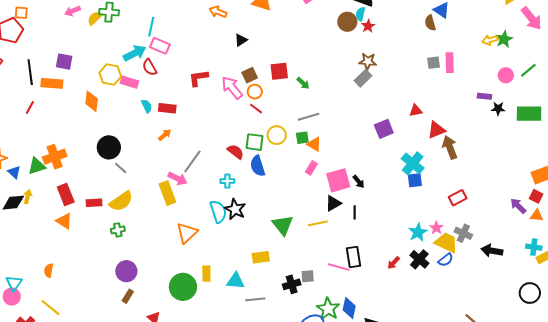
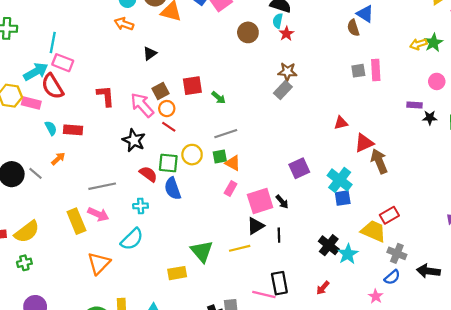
brown circle: (347, 22) -> (248, 32), moved
red semicircle: (150, 67) -> (53, 86), size x1.4
red L-shape: (198, 78) -> (106, 96), turned 95
purple square: (384, 129) -> (299, 168), moved
orange arrow: (165, 135) -> (58, 159), moved
gray line: (192, 161) -> (102, 186), turned 45
gray line: (121, 168) -> (36, 173), moved
pink arrow: (178, 179) -> (98, 214), moved
black star: (235, 209) -> (134, 140), moved
cyan semicircle: (218, 211) -> (132, 239), turned 65
pink star: (436, 228) -> (376, 296), moved
yellow trapezoid: (446, 243) -> (373, 231), moved
yellow rectangle: (261, 257) -> (177, 273), moved
black cross: (419, 259) -> (329, 245), moved
blue semicircle: (446, 260) -> (392, 277), moved

